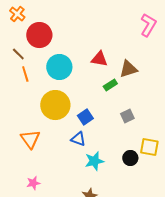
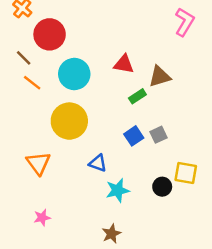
orange line: (25, 74) -> (32, 83), turned -35
blue square: (85, 117) -> (134, 136), moved

